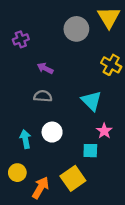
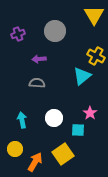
gray circle: (76, 29) -> (55, 31), moved
purple arrow: (45, 68) -> (39, 59), turned -32
cyan triangle: (91, 101) -> (82, 76), moved, turned 36
white circle: (52, 132) -> (54, 118), moved

